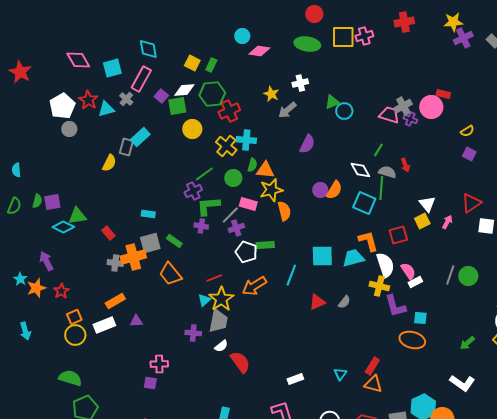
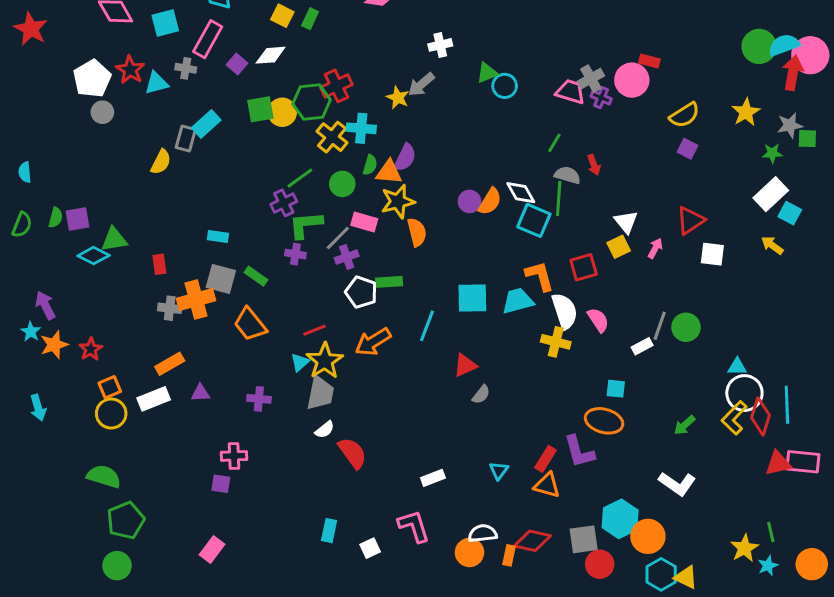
green hexagon: (212, 94) -> (312, 102), moved
yellow star: (271, 94) -> (398, 98), moved
gray cross: (126, 99) -> (186, 68), turned -32
green square: (177, 106) -> (260, 109), moved
yellow semicircle: (467, 131) -> (684, 115), size x1.5
purple semicircle: (307, 144) -> (405, 158), moved
white diamond: (360, 170) -> (521, 193), moved
red rectangle: (108, 233) -> (159, 264), turned 32
gray square: (150, 243) -> (221, 279), turned 30
purple arrow: (46, 261) -> (45, 305), moved
white rectangle: (415, 282) -> (642, 346), moved
gray semicircle: (344, 302) -> (481, 395), moved
purple L-shape: (395, 306) -> (579, 452), moved
purple cross: (193, 333) -> (259, 399), moved

